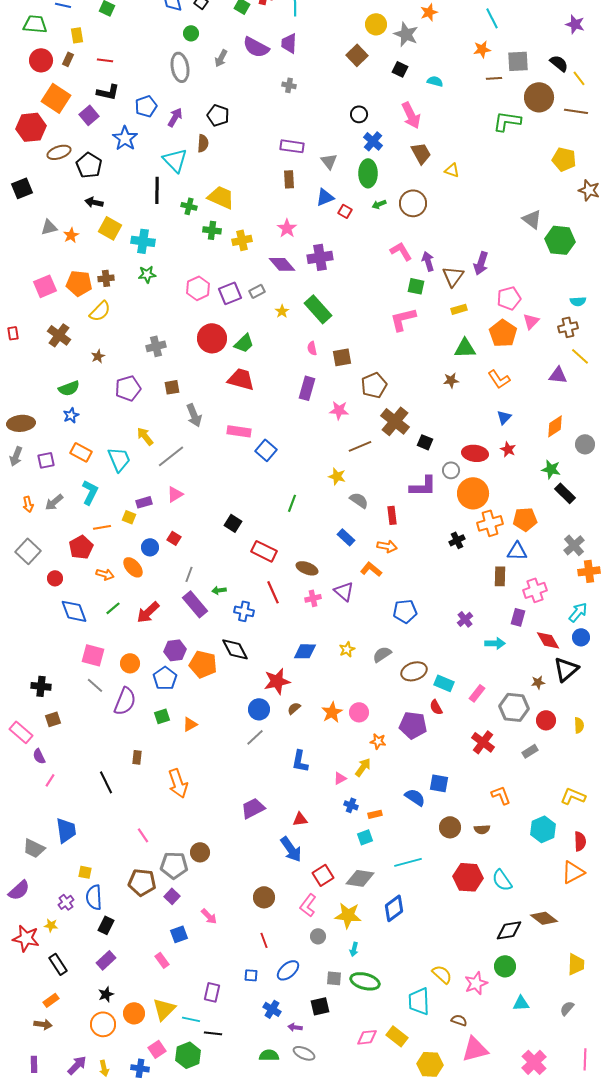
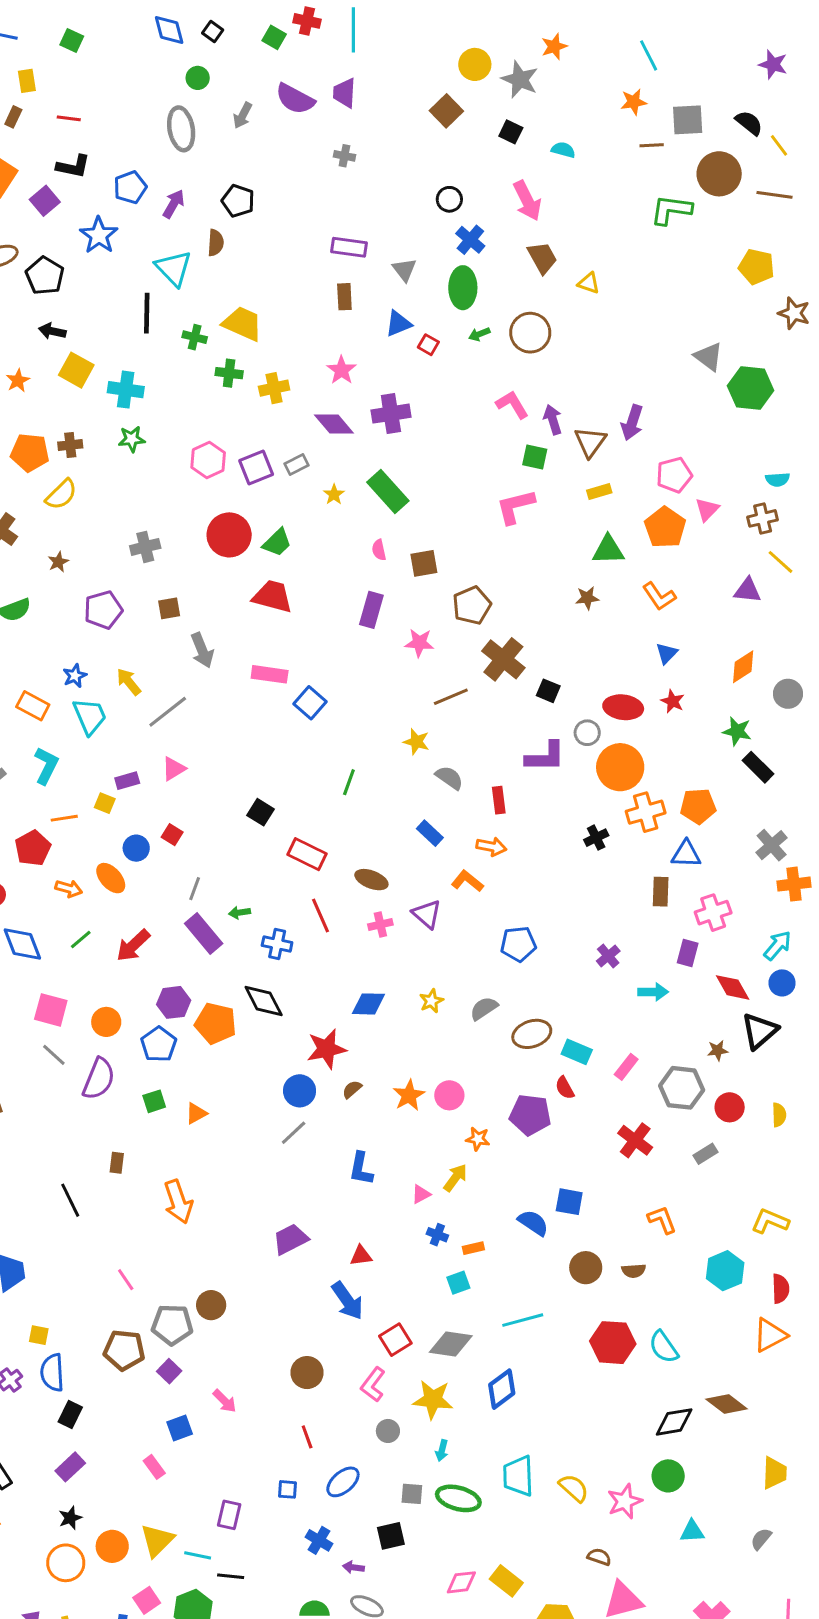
blue star: (71, 415) -> (75, 676), moved
cyan trapezoid: (419, 1001) -> (518, 1476), moved

